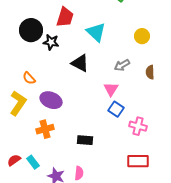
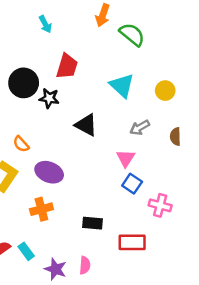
cyan triangle: (96, 32) -> (122, 85), moved
red rectangle: (138, 161) -> (132, 242), moved

